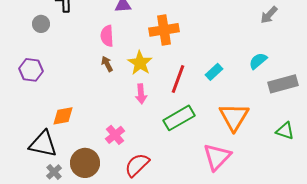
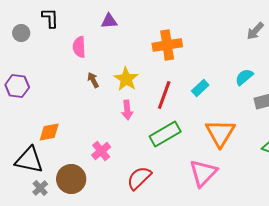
gray circle: (41, 24) -> (21, 33), moved
orange cross: (164, 30) -> (167, 45), moved
pink semicircle: (107, 36) -> (79, 47), moved
red semicircle: (137, 165) -> (139, 178), moved

